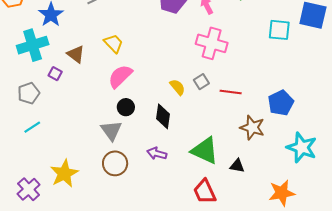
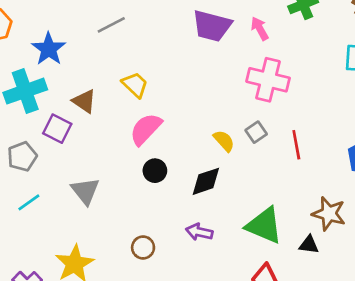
purple square: (55, 74) -> (57, 129), size x1.5
red line: (231, 92) -> (296, 145), turned 75
black diamond: (163, 116) -> (206, 181), turned 65
brown star: (252, 128) -> (329, 214), moved
gray triangle: (111, 130) -> (85, 191), moved
brown circle: (115, 163) -> (143, 247), size x0.7

